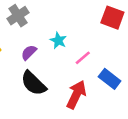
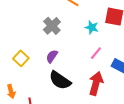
gray cross: (18, 16) -> (52, 26), moved
cyan star: (58, 40) -> (92, 27), moved

